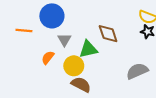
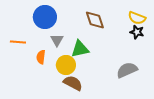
orange line: (24, 31) -> (18, 42), moved
brown diamond: (108, 34) -> (95, 20), moved
orange semicircle: (48, 58) -> (41, 57), turned -32

